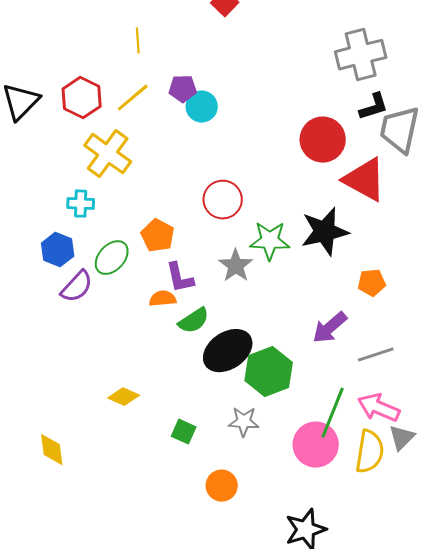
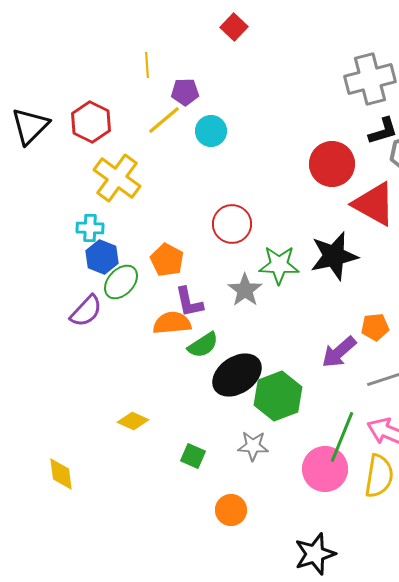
purple pentagon: (183, 89) -> (185, 92), moved
yellow line: (133, 98) -> (164, 120), moved
blue hexagon: (58, 250) -> (102, 257), moved
orange pentagon: (372, 283) -> (375, 327), moved
orange semicircle: (163, 299) -> (172, 323), size x1.4

